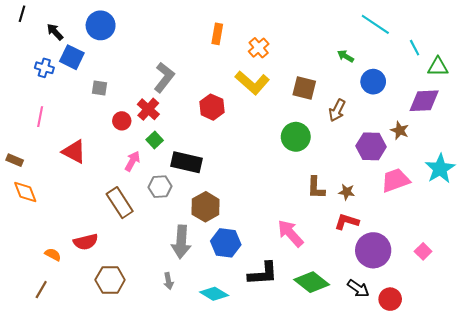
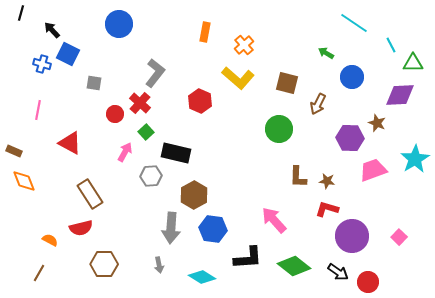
blue circle: (101, 25) -> (119, 24), moved
brown rectangle: (120, 203) -> (90, 194), moved

